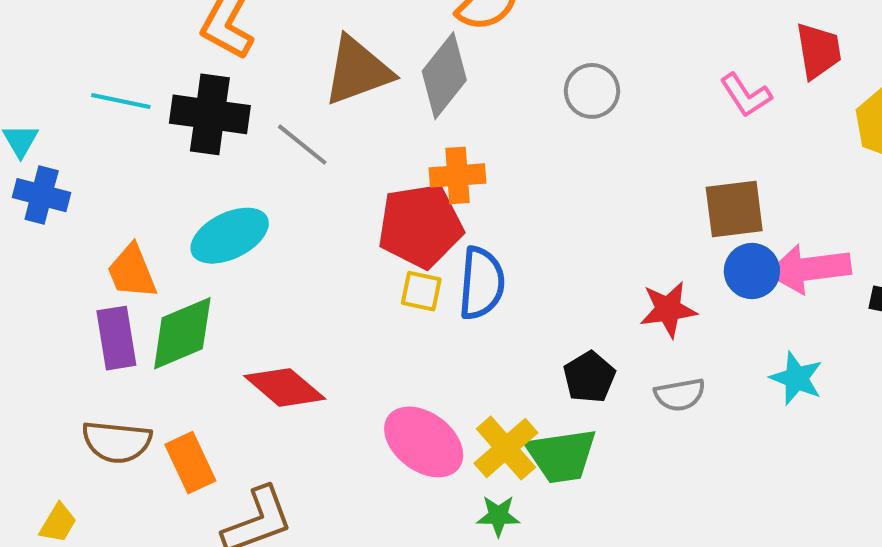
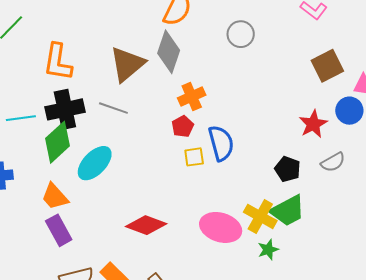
red pentagon: (420, 226) -> (183, 126), size x0.5
blue circle: (752, 271) -> (349, 111), moved
green diamond: (182, 333) -> (58, 142), moved

